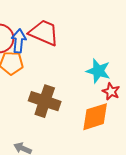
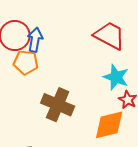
red trapezoid: (44, 33) -> (109, 36), moved

